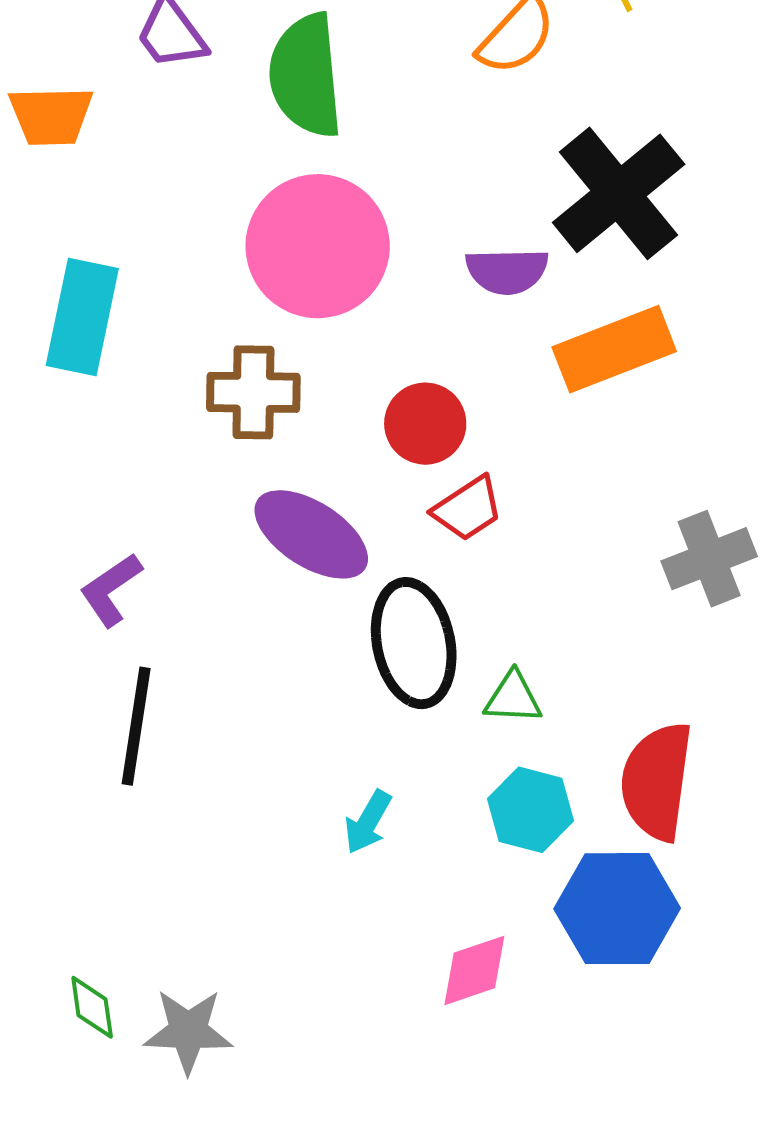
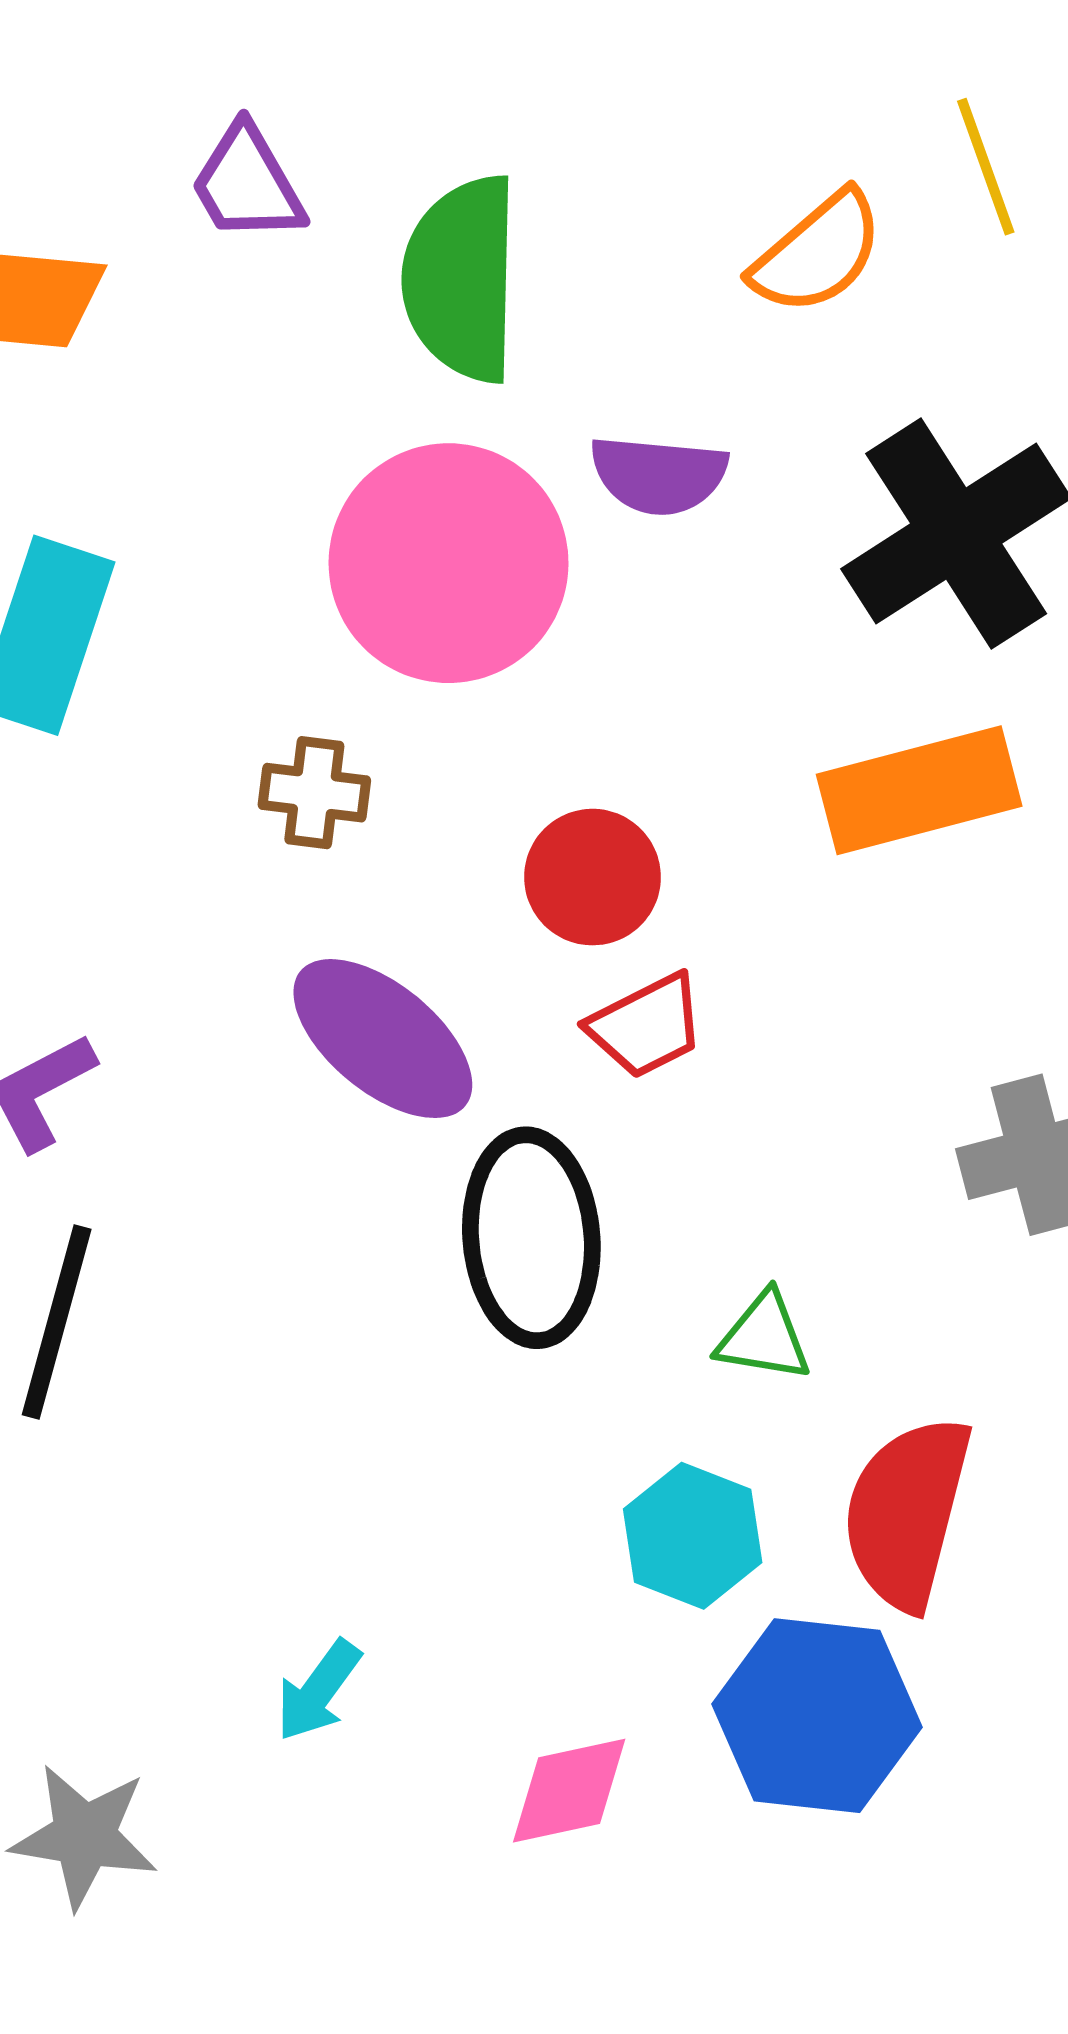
purple semicircle: (507, 271) -> (659, 475), moved
brown cross: (253, 392) -> (314, 793), size x0.7
green triangle: (513, 698) -> (764, 1337), moved
cyan arrow: (368, 822) -> (318, 1691), moved

